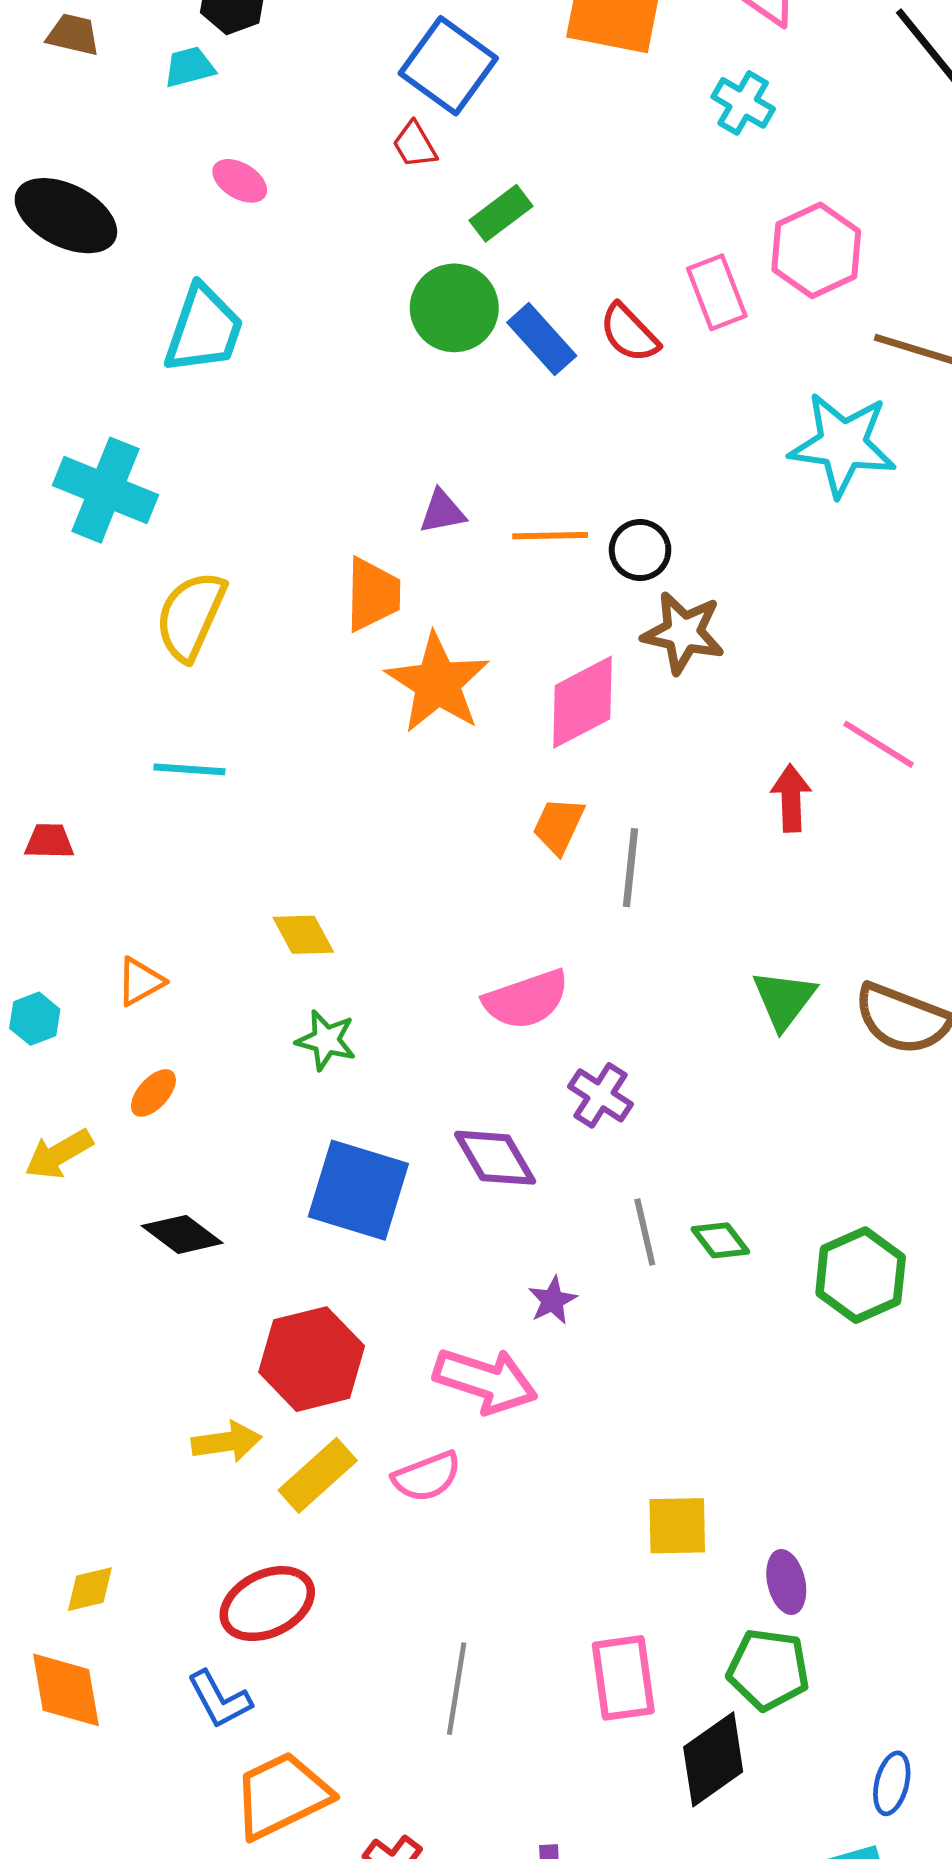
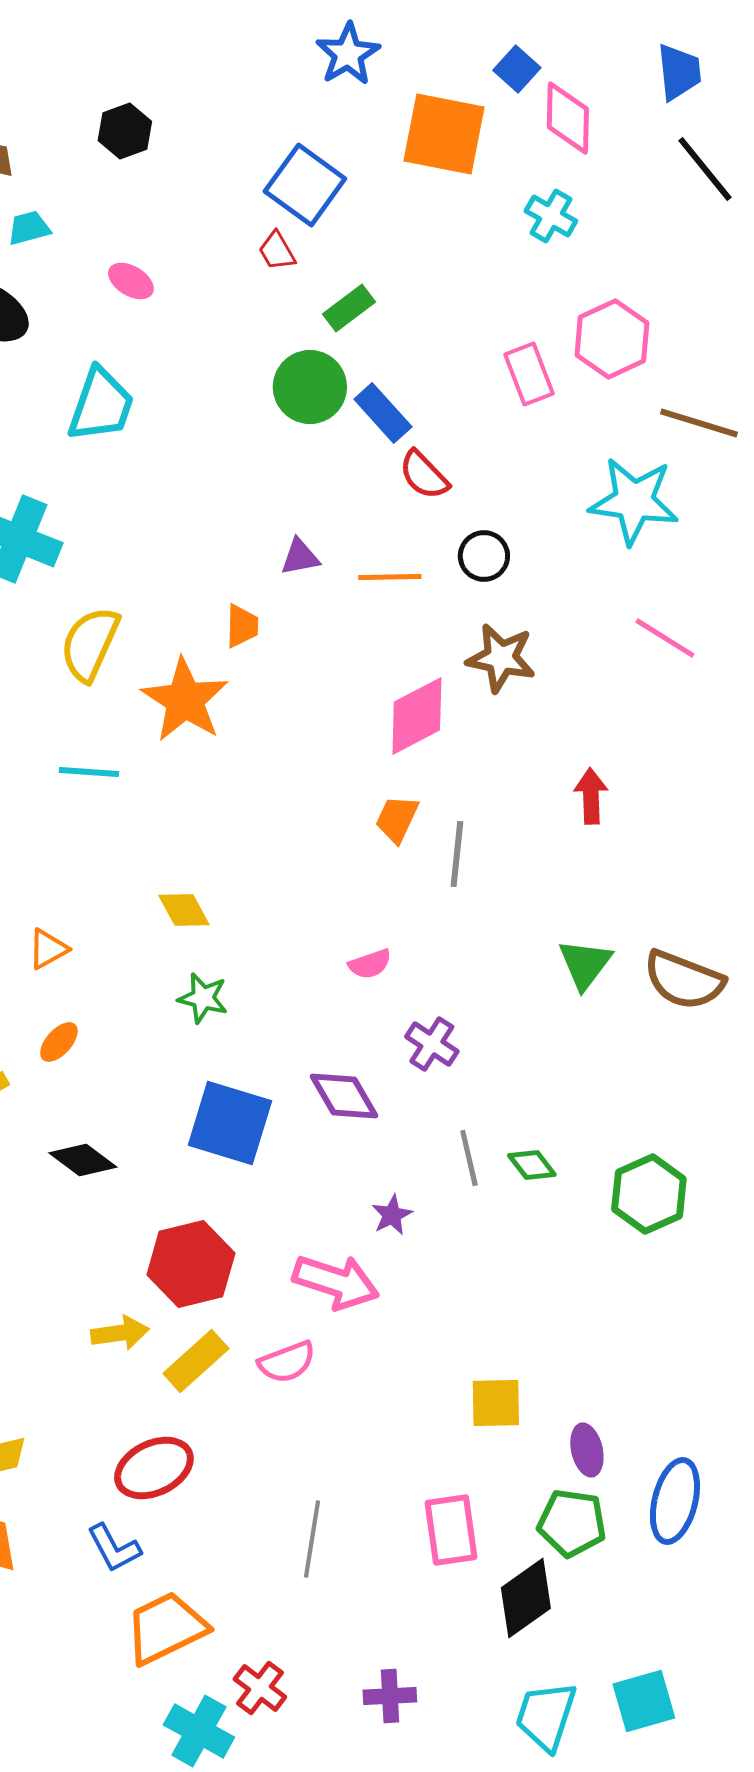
cyan trapezoid: (189, 67) -> (29, 228), moved
red semicircle: (629, 333) -> (424, 475), moved
black circle: (640, 550) -> (484, 556), moved
orange trapezoid: (373, 594) -> (242, 626), size x0.7
orange star: (437, 683) -> (185, 700), moved
pink line: (879, 744) -> (665, 638), moved
pink semicircle: (526, 999) -> (370, 964), size x0.6
blue ellipse: (892, 1783) -> (675, 1501), moved, size x1.6

